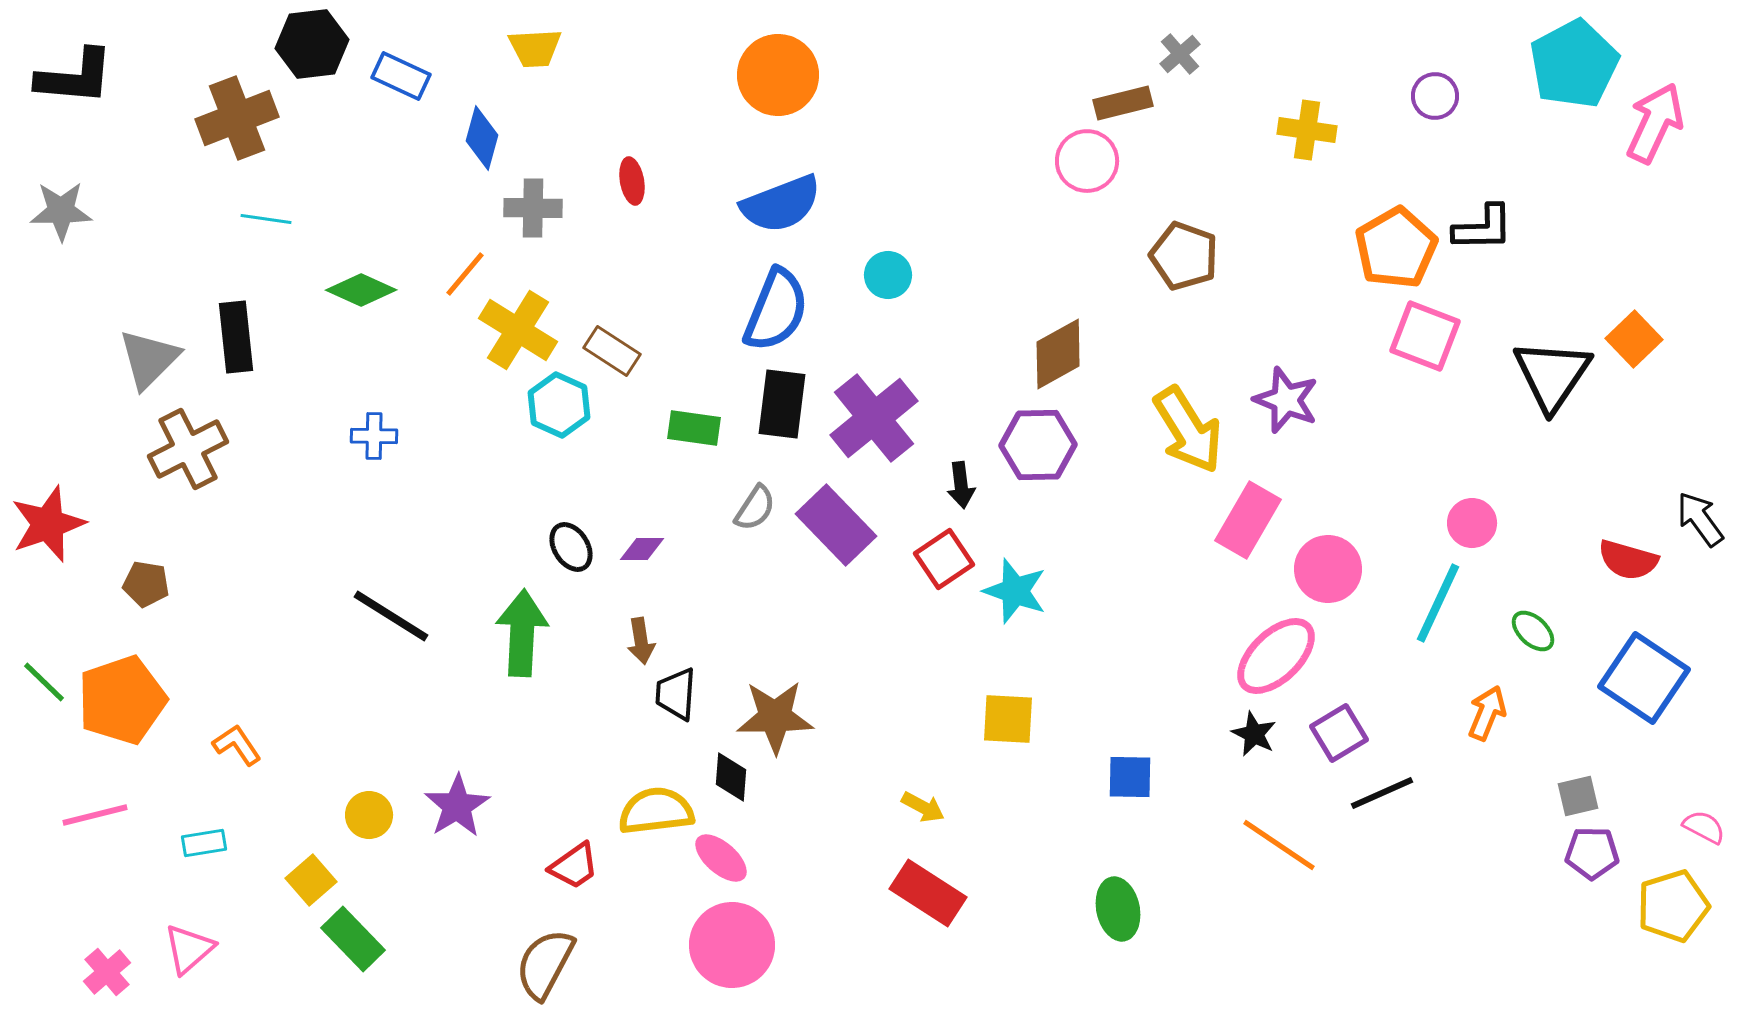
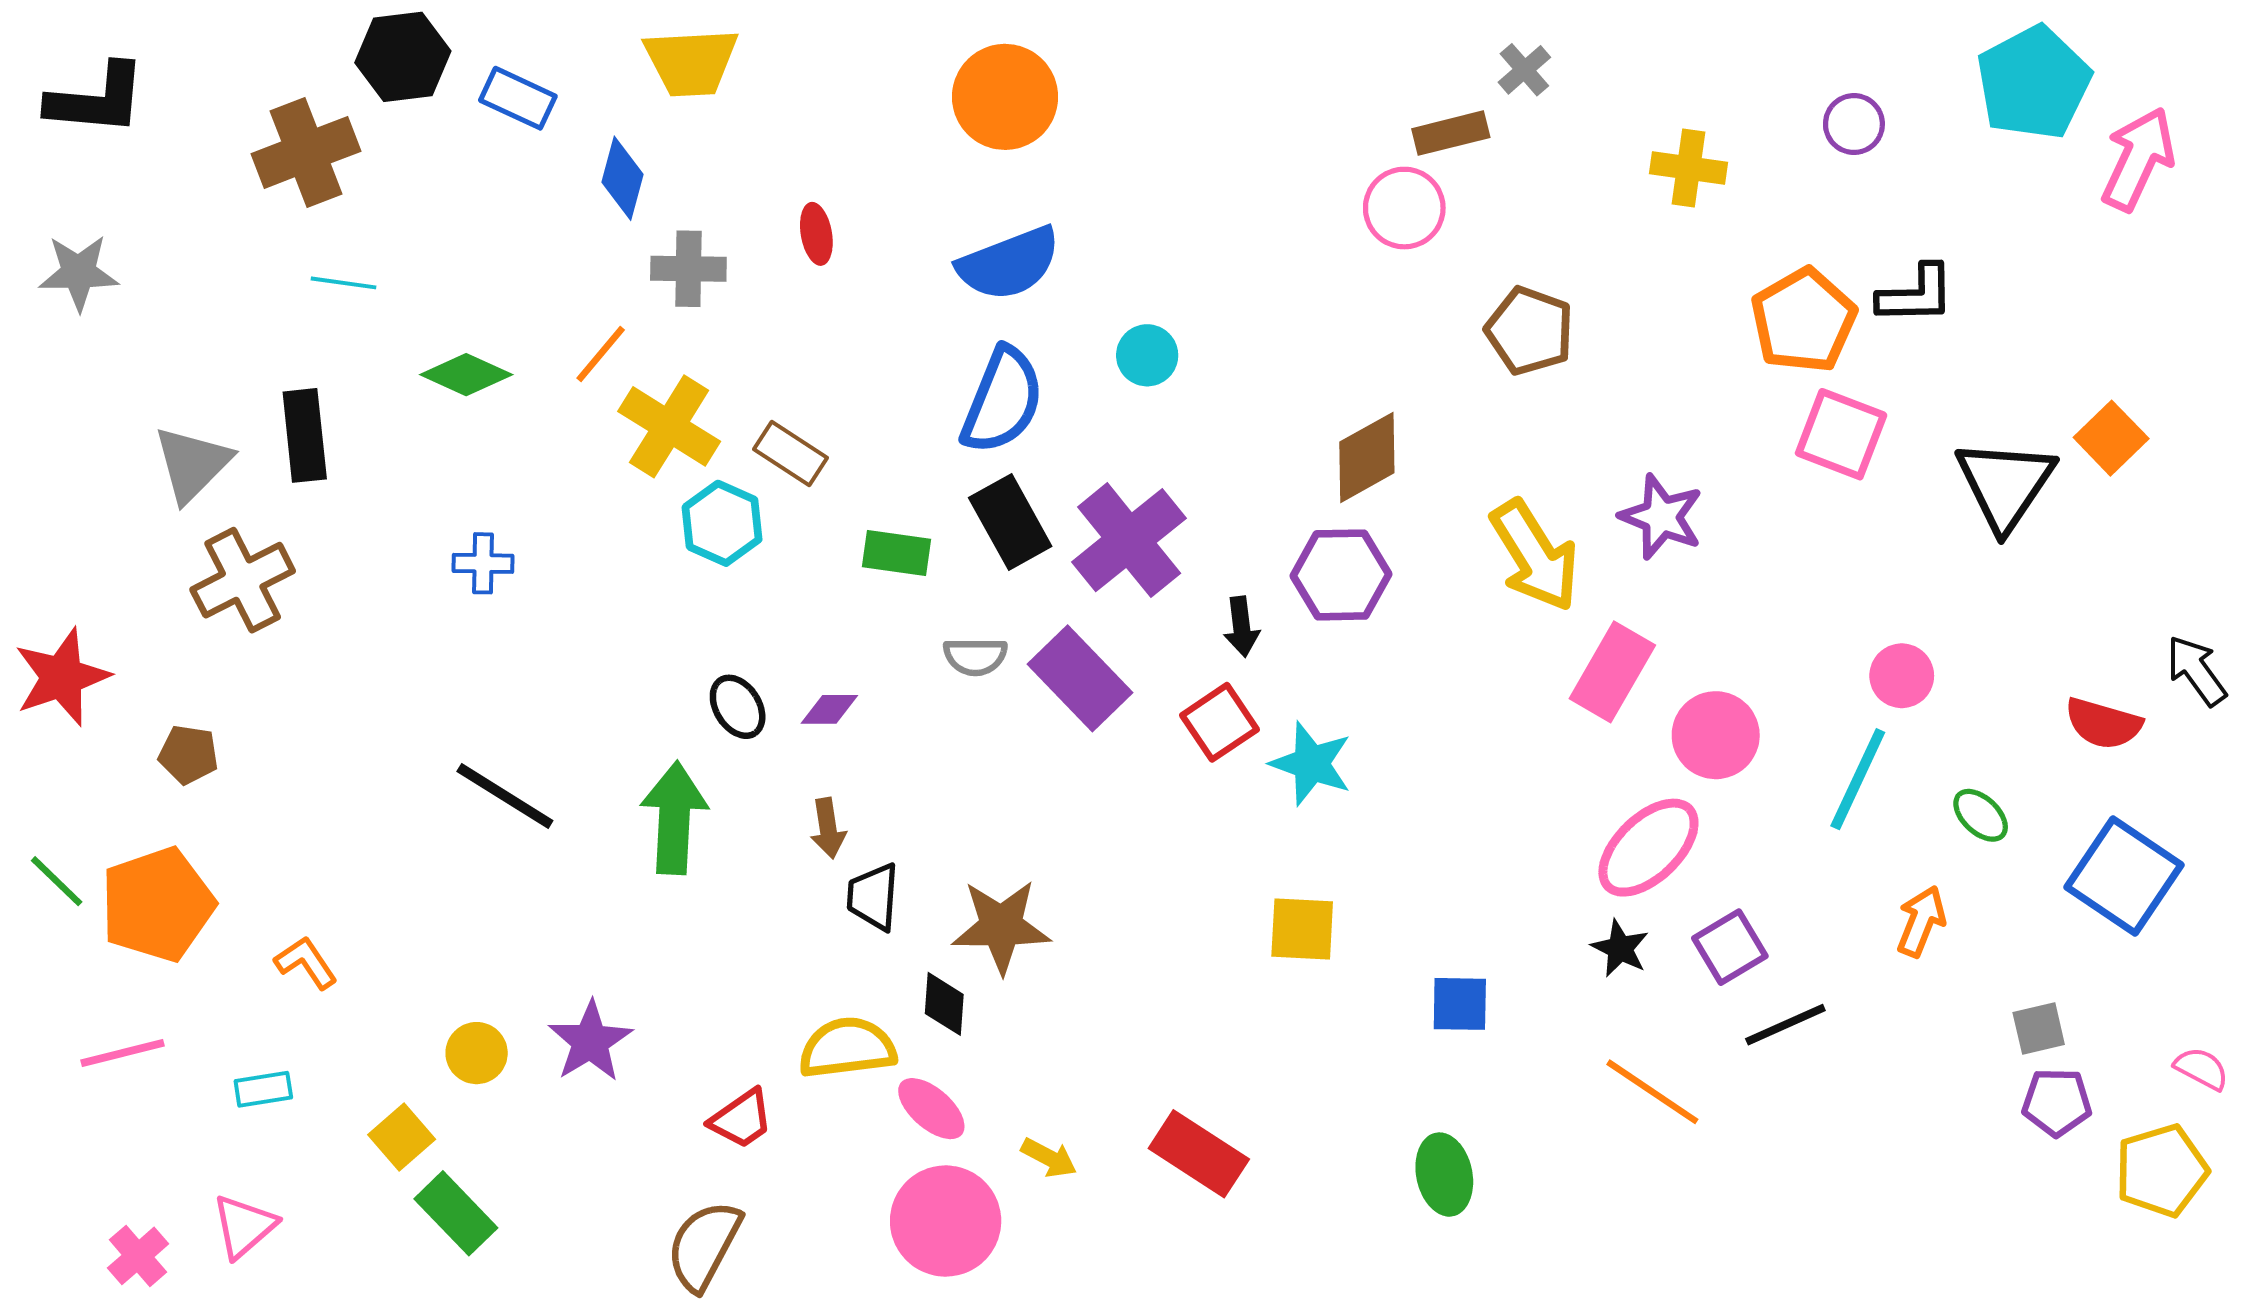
yellow trapezoid: (535, 48) -> (691, 62), size x1.4
black rectangle: (782, 404) -> (1010, 522), turned -36
gray semicircle: (755, 508) -> (975, 656), turned 57
yellow arrow: (923, 807) -> (1049, 1158), moved

